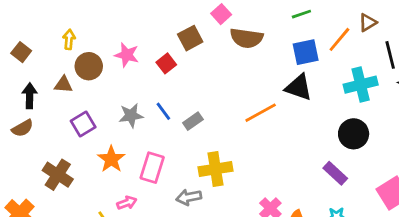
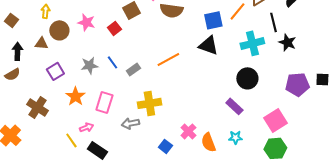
orange line: (261, 113) -> (168, 59), moved

